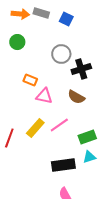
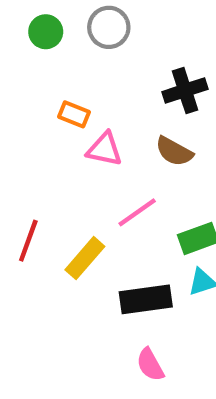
gray circle: (61, 54) -> (109, 27), moved
yellow rectangle: (35, 128) -> (85, 258), moved

